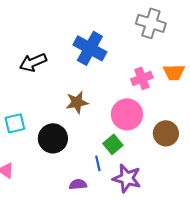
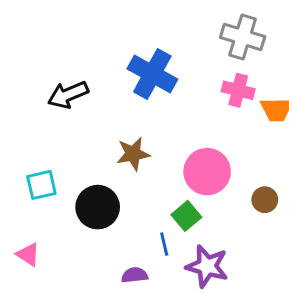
pink cross: (142, 78) -> (238, 90), moved, turned 35
brown circle: (166, 133) -> (265, 200), size x0.7

